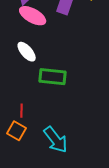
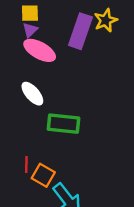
orange square: (17, 131) -> (43, 175), moved

